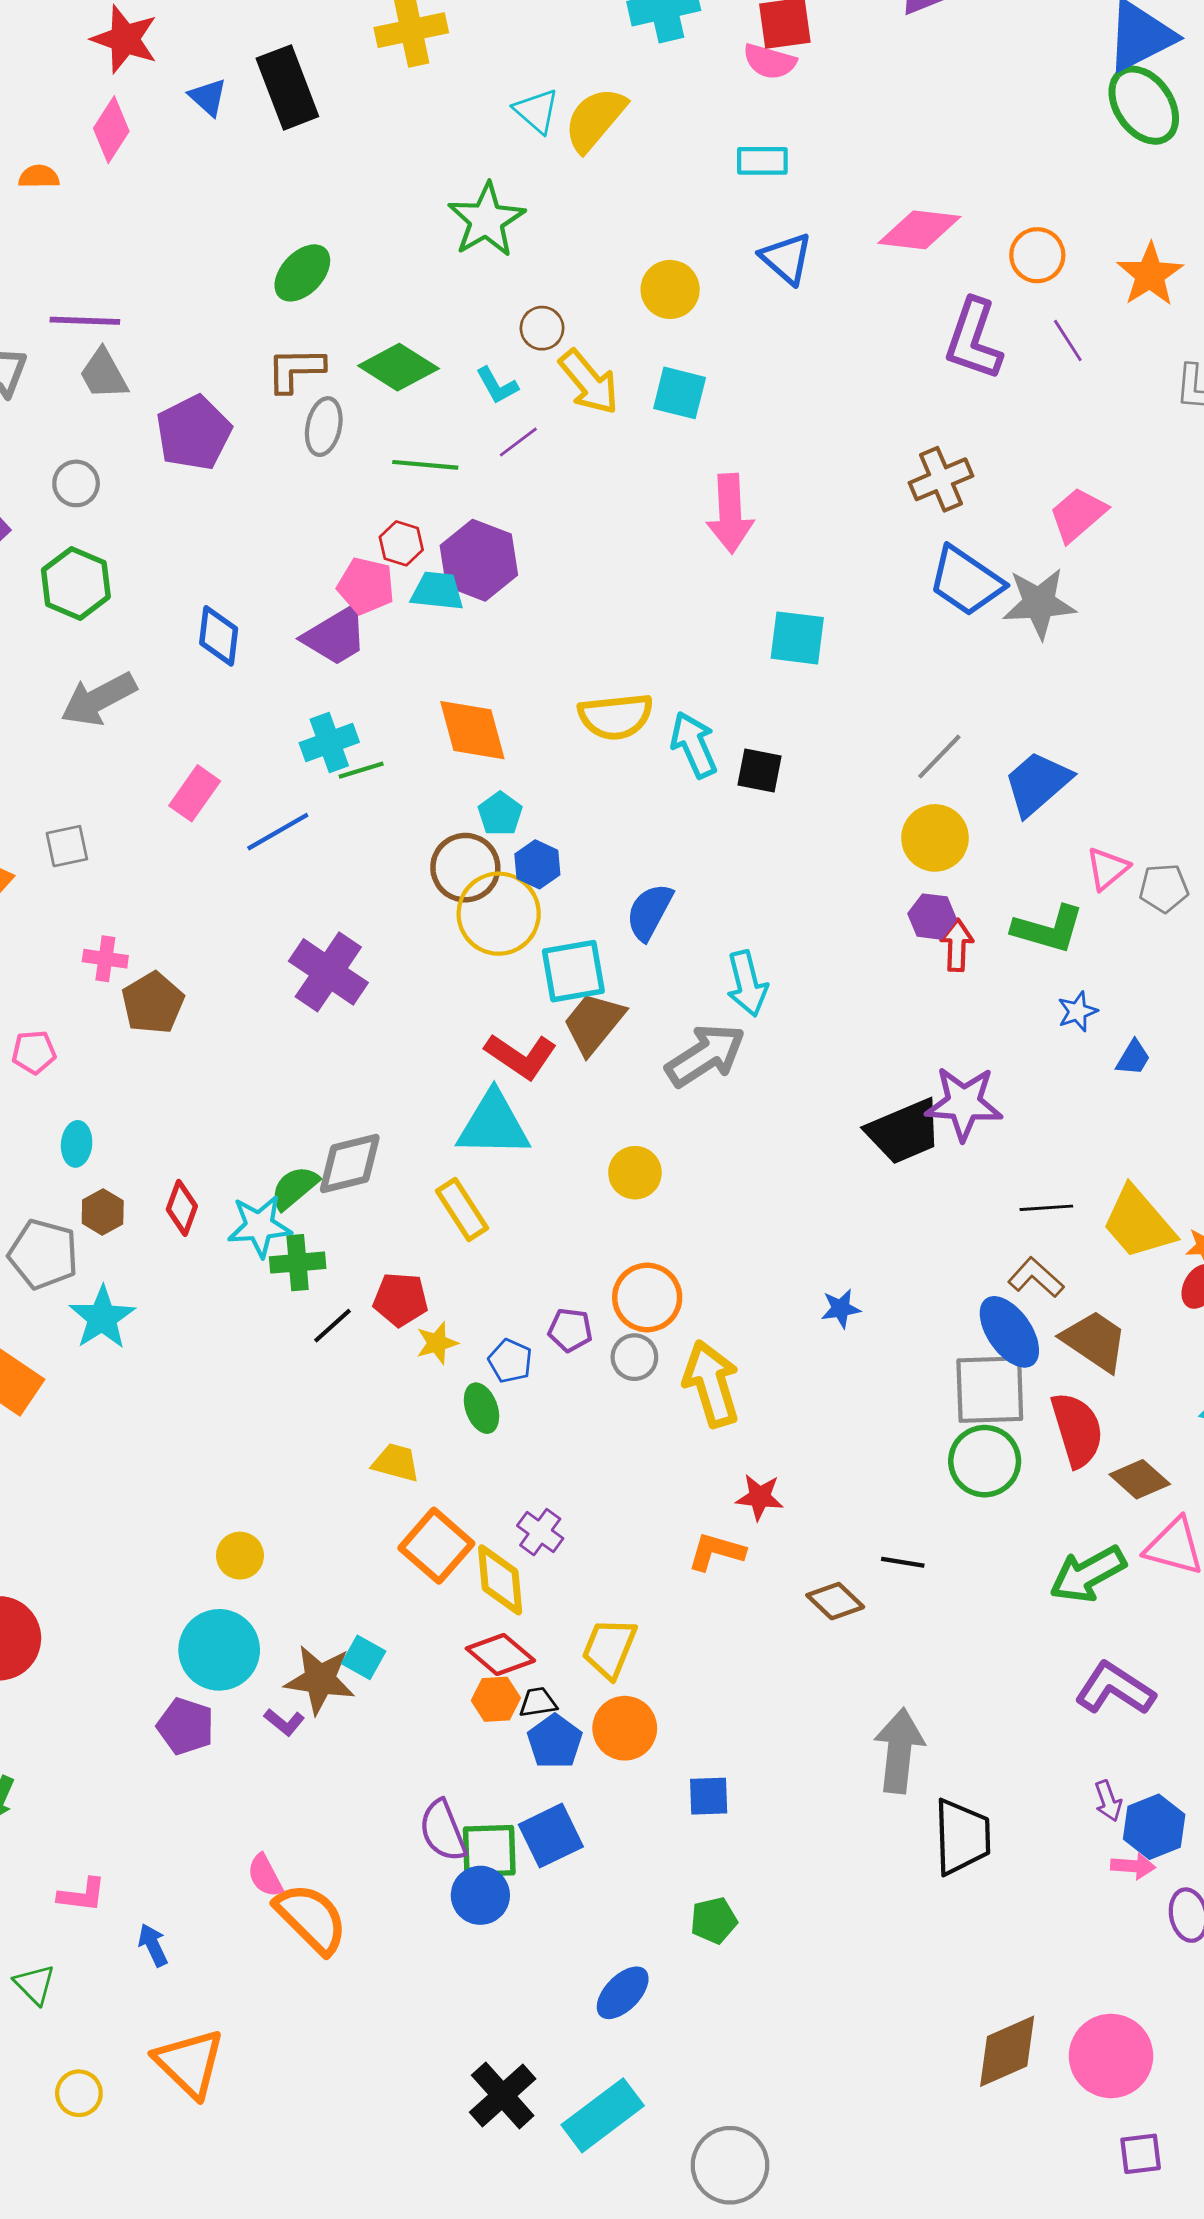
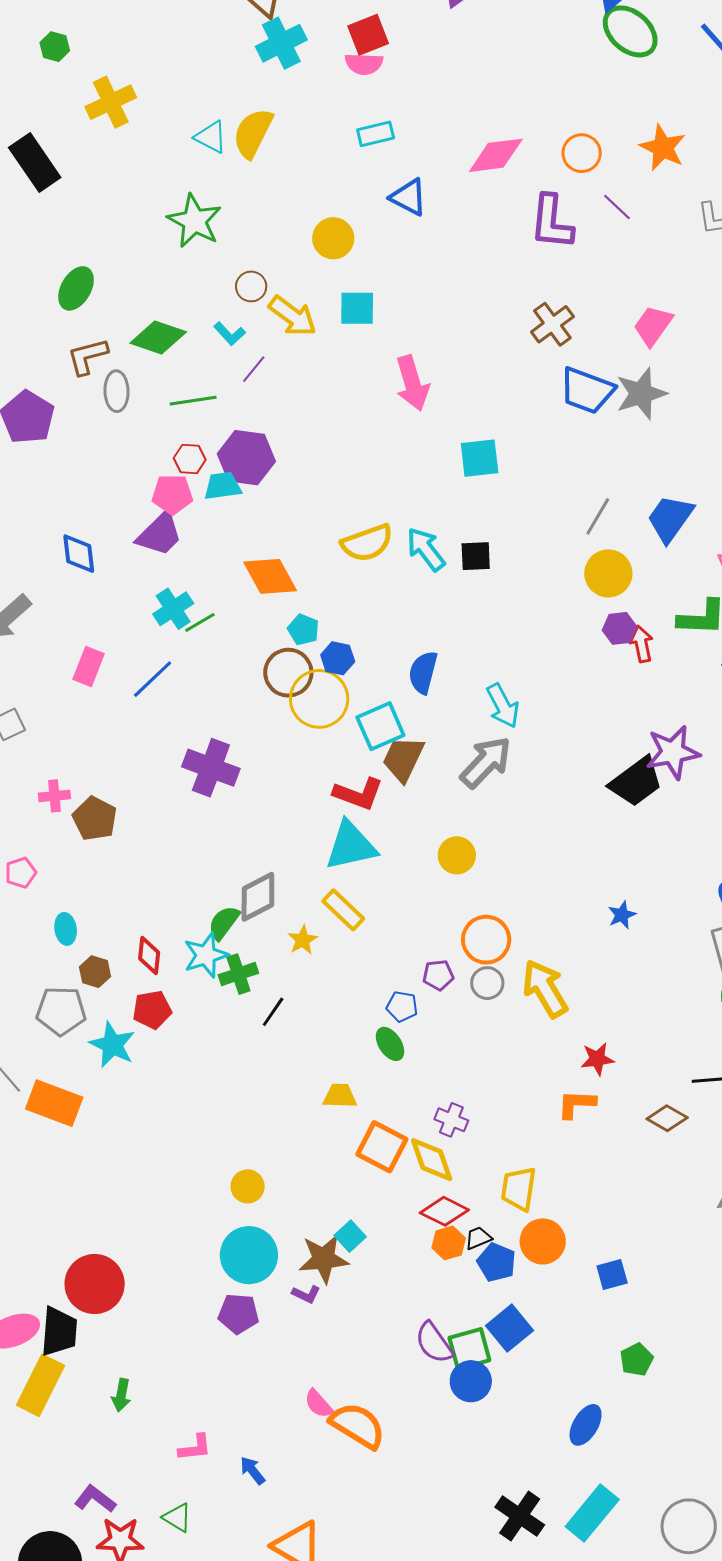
red pentagon: (401, 1300) -> (152, 1010), moved
yellow star: (437, 1343) -> (303, 940), moved
cyan square: (364, 1657) -> (350, 1236), turned 32

